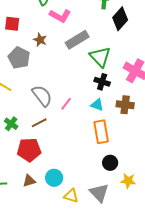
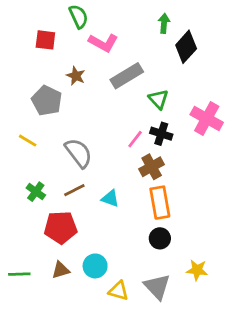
red square: (12, 24) -> (45, 40), moved
green triangle: (100, 57) -> (158, 99), size x0.7
pink line: (66, 104) -> (135, 139), moved
cyan triangle: (97, 105) -> (110, 198), moved
brown cross: (125, 105) -> (152, 167), moved, turned -36
black circle: (110, 163) -> (160, 238), moved

